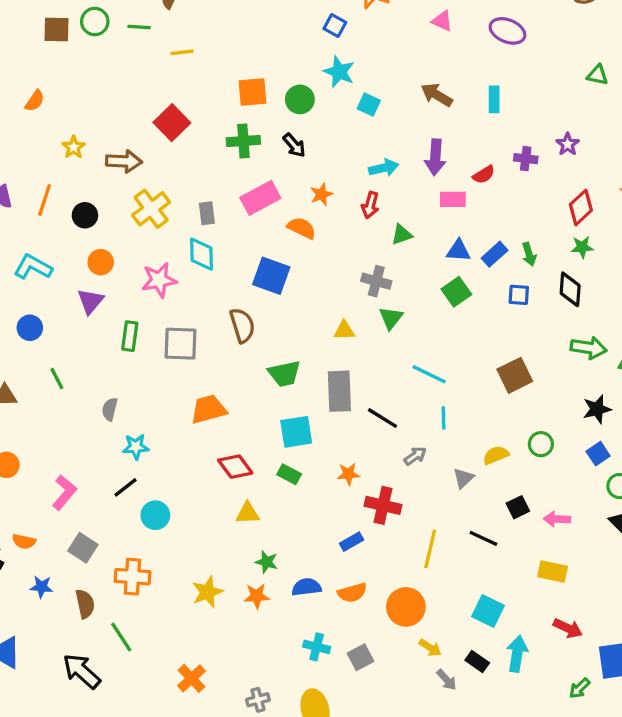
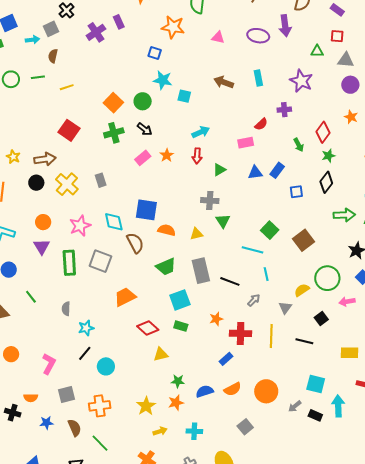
orange square: (253, 92) -> (113, 103), turned -30
purple star: (568, 144) -> (301, 81), moved, size x1.6
purple arrow: (435, 157) -> (285, 26), moved
pink rectangle: (260, 198) -> (143, 158), moved, size x0.7
black circle: (85, 215) -> (36, 183), moved
orange semicircle: (302, 228) -> (167, 230), moved
cyan diamond: (201, 254) -> (114, 222), moved
green arrow: (529, 254) -> (299, 145), moved
black diamond: (570, 289) -> (326, 182), turned 45
green square: (456, 292) -> (270, 230), moved
green rectangle: (130, 336) -> (69, 263), size x1.4
gray square: (180, 344) -> (100, 261), turned 30
green circle: (541, 444) -> (327, 278), size x1.6
pink arrow: (557, 519) -> (347, 302), moved
gray square: (83, 548) -> (67, 395), turned -36
yellow line: (430, 549) -> (271, 336), moved
cyan cross: (317, 647) -> (194, 431), moved
yellow arrow: (430, 648) -> (160, 431), moved, turned -40
gray arrow: (447, 680) -> (295, 406), moved, turned 104

